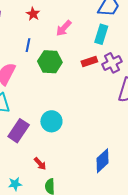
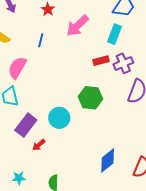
pink arrow: (64, 28) -> (78, 26), size x1.4
green hexagon: (50, 62) -> (90, 98), moved
red arrow: (40, 164) -> (39, 145), moved, turned 88

